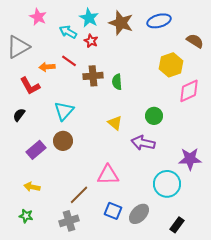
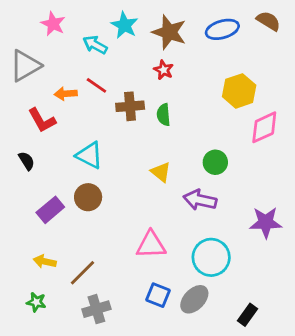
red star: (91, 41) -> (164, 70), moved
brown semicircle: (195, 41) -> (268, 21), moved
cyan triangle: (64, 111) -> (89, 155), turned -45
black semicircle: (19, 115) -> (27, 161), turned 112
cyan circle: (167, 184) -> (211, 257), moved
brown line: (79, 195) -> (82, 273), moved

